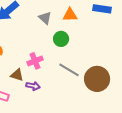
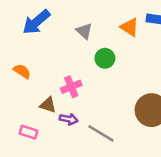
orange triangle: (70, 15) -> (130, 27), moved, turned 35
gray line: (69, 70) -> (101, 133), moved

